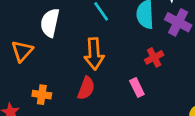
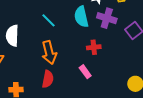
red cross: (154, 57) -> (94, 47), turned 32

